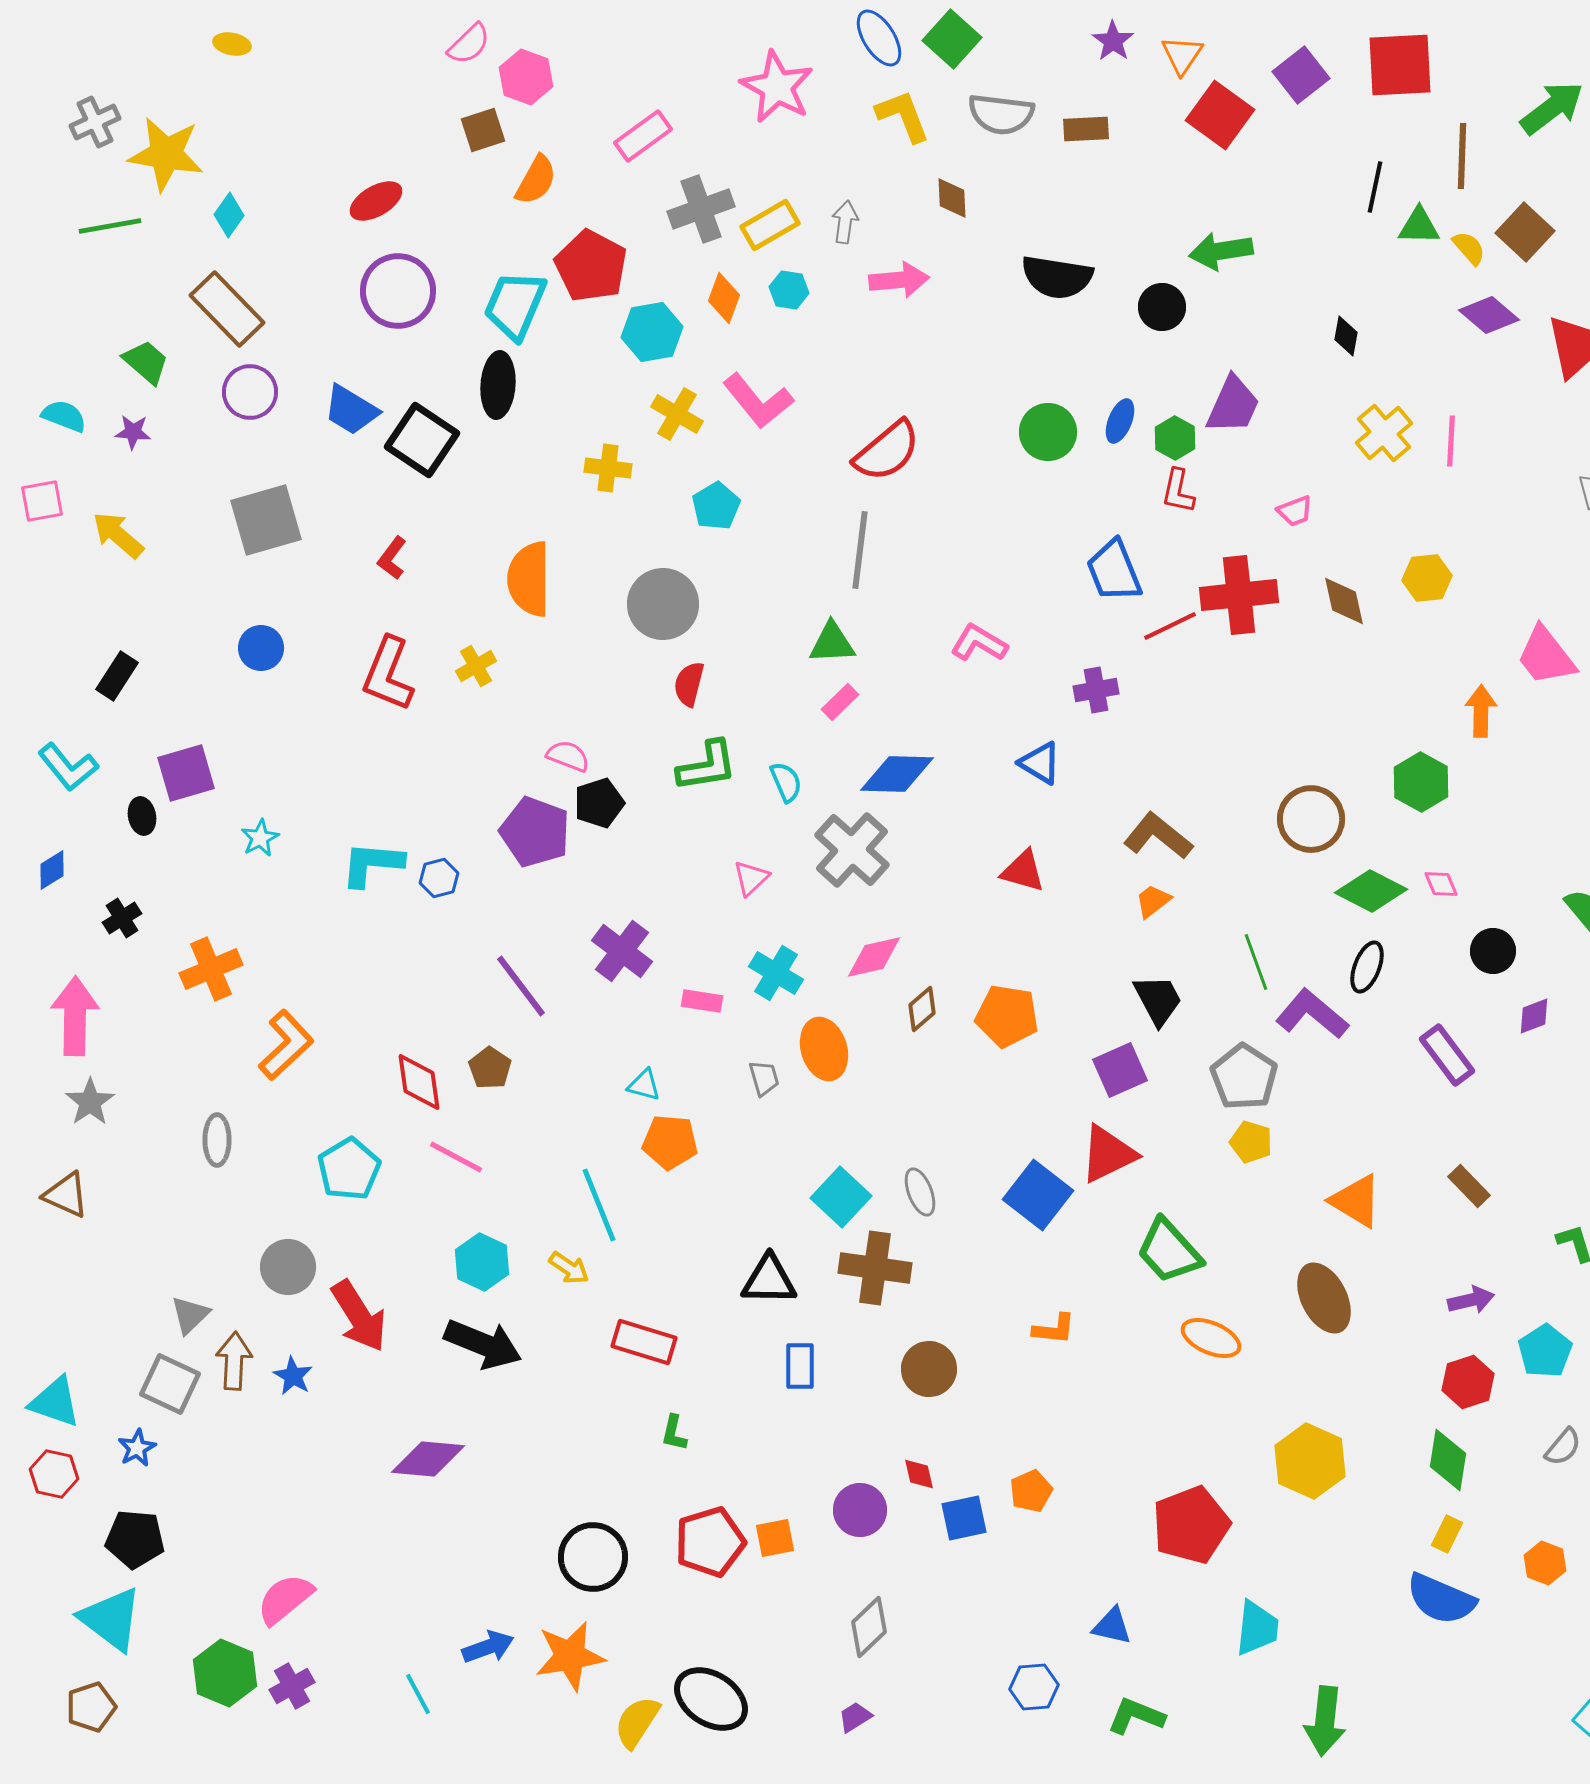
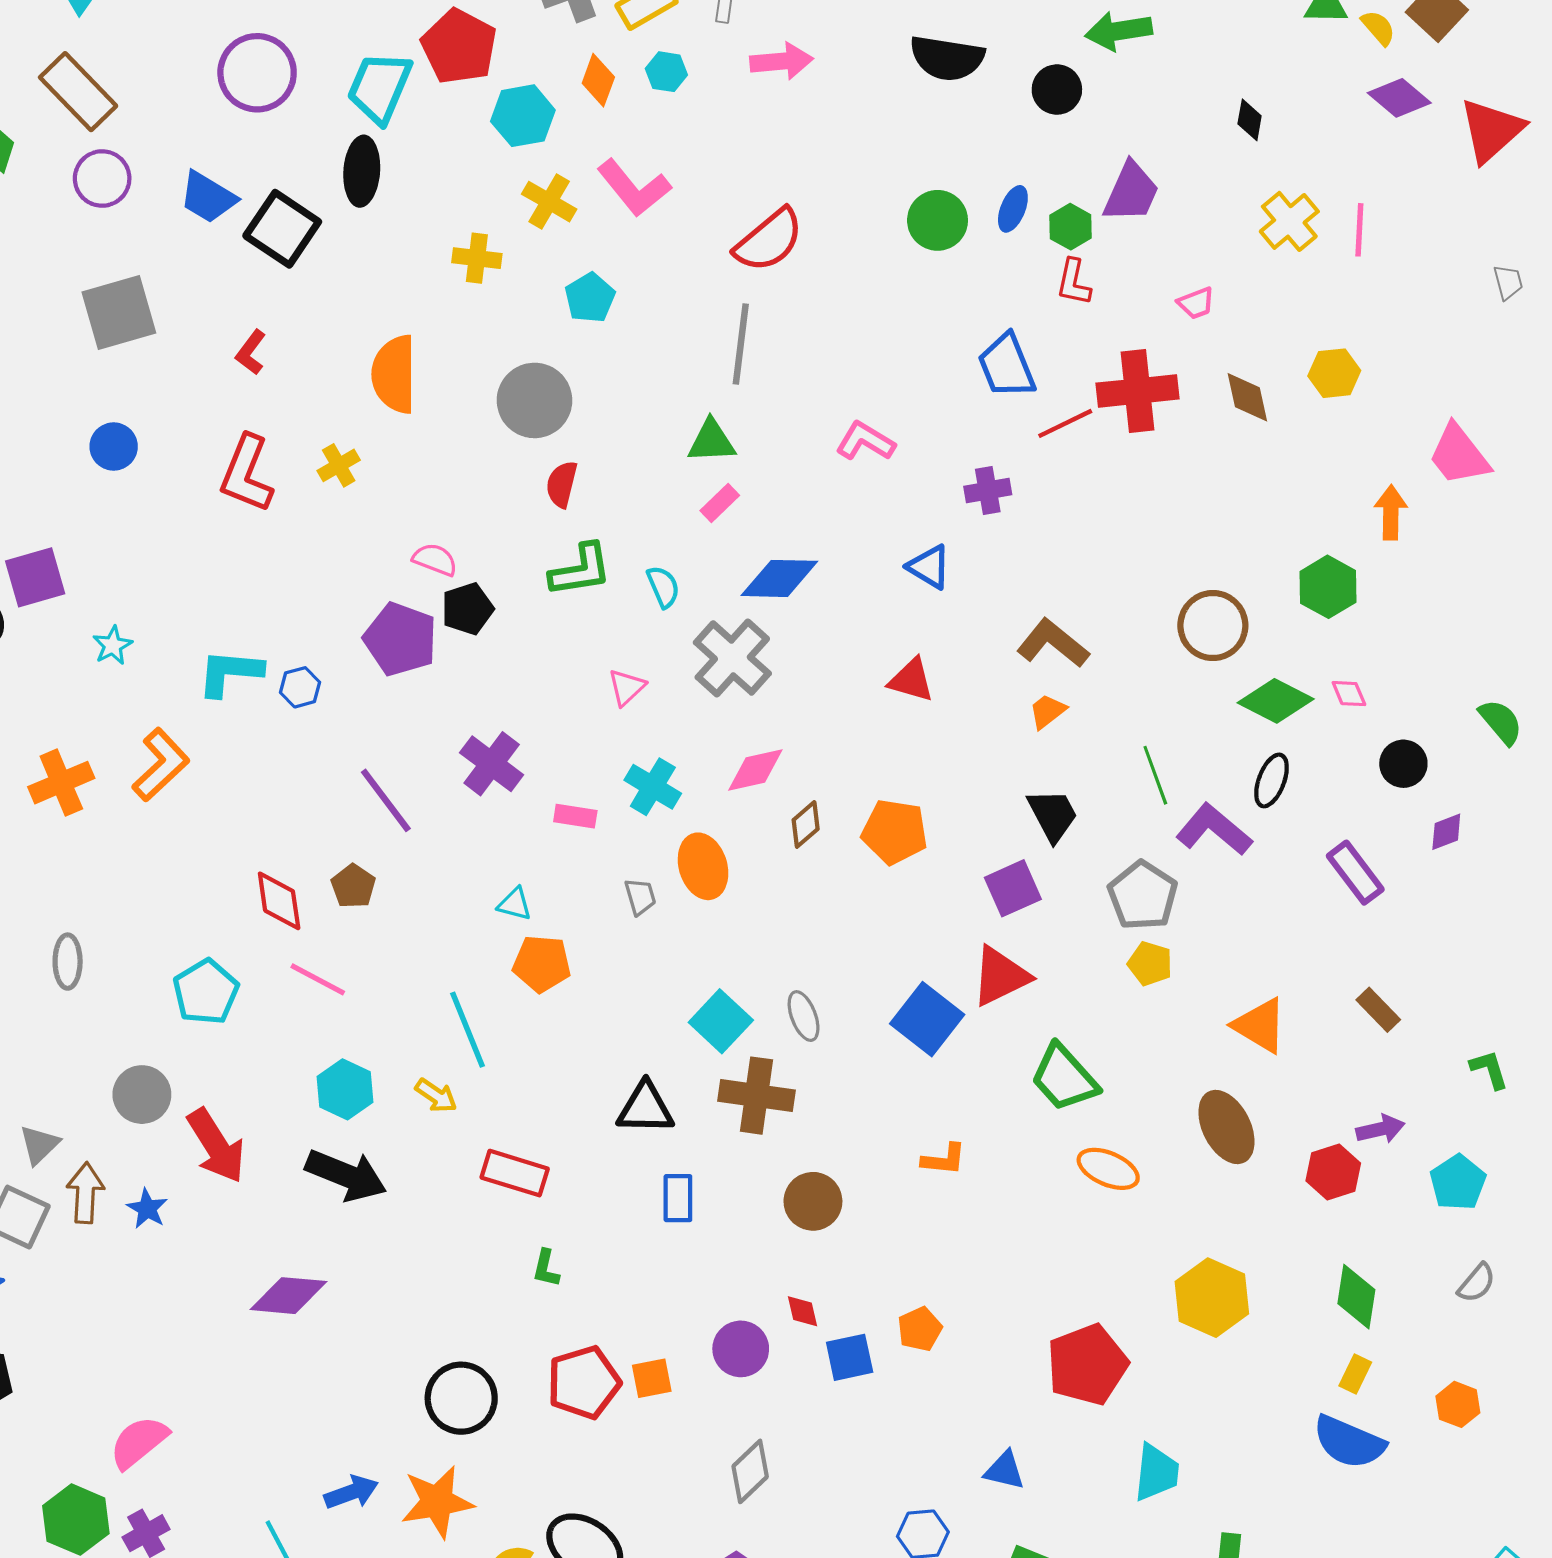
orange L-shape: (286, 1045) -> (161, 765), moved
red hexagon: (1468, 1382) -> (1333, 1172), moved

